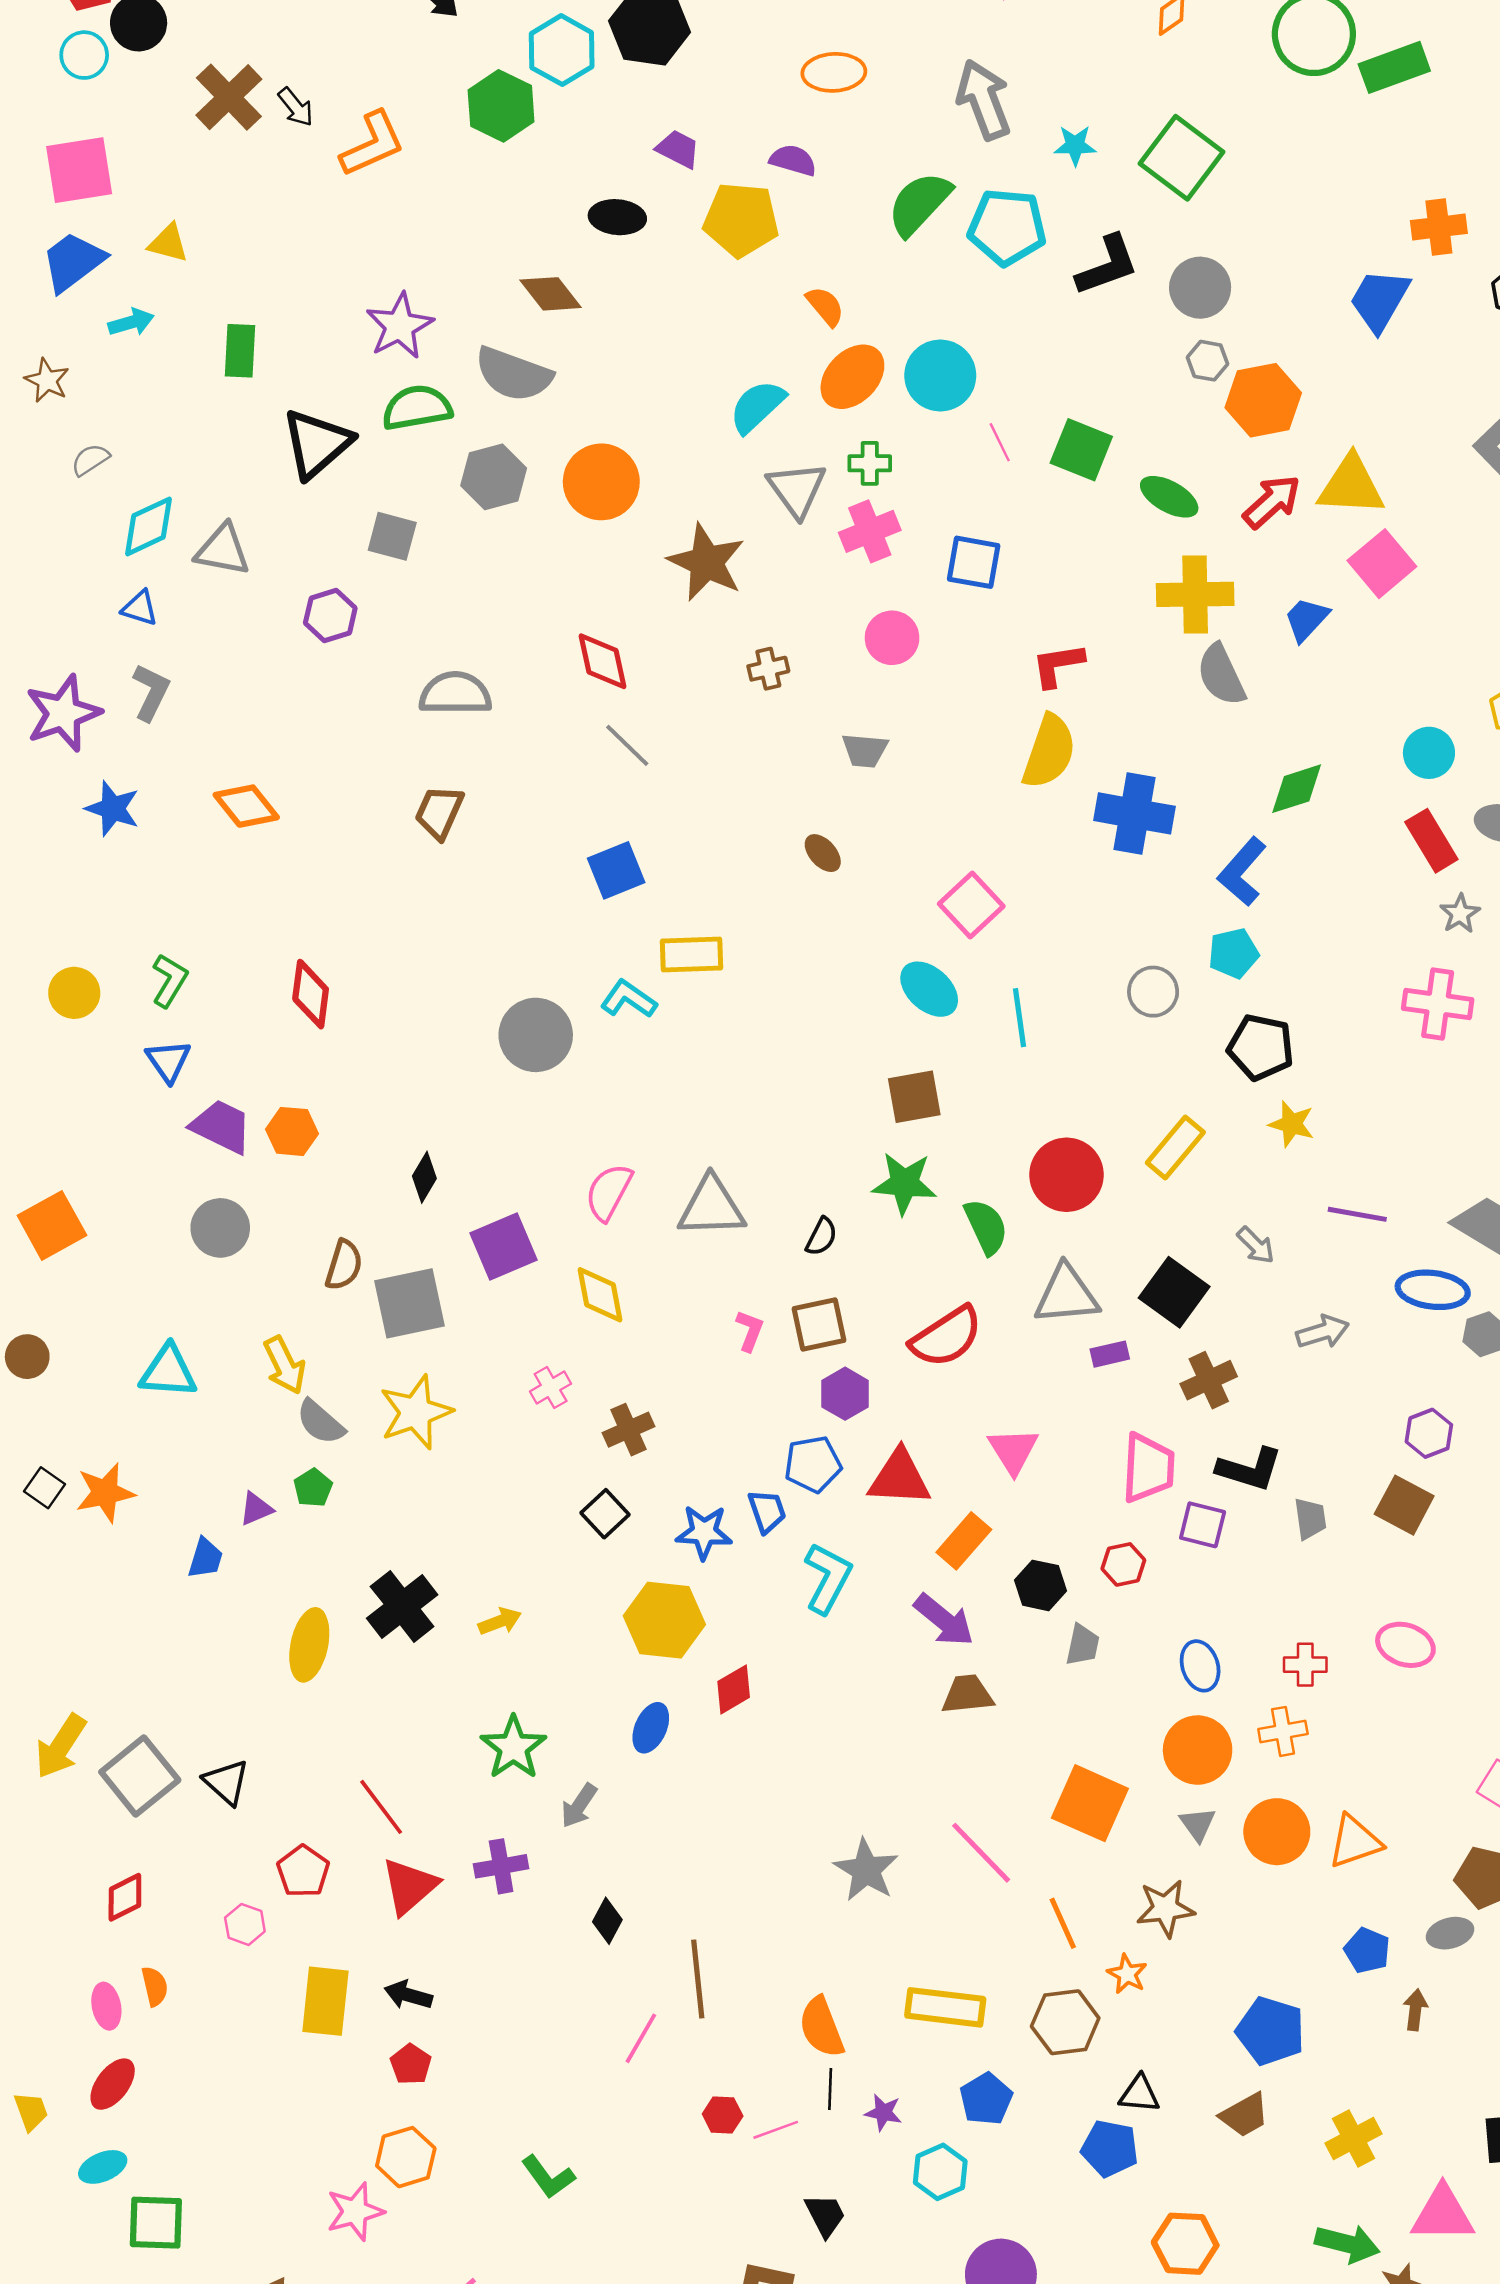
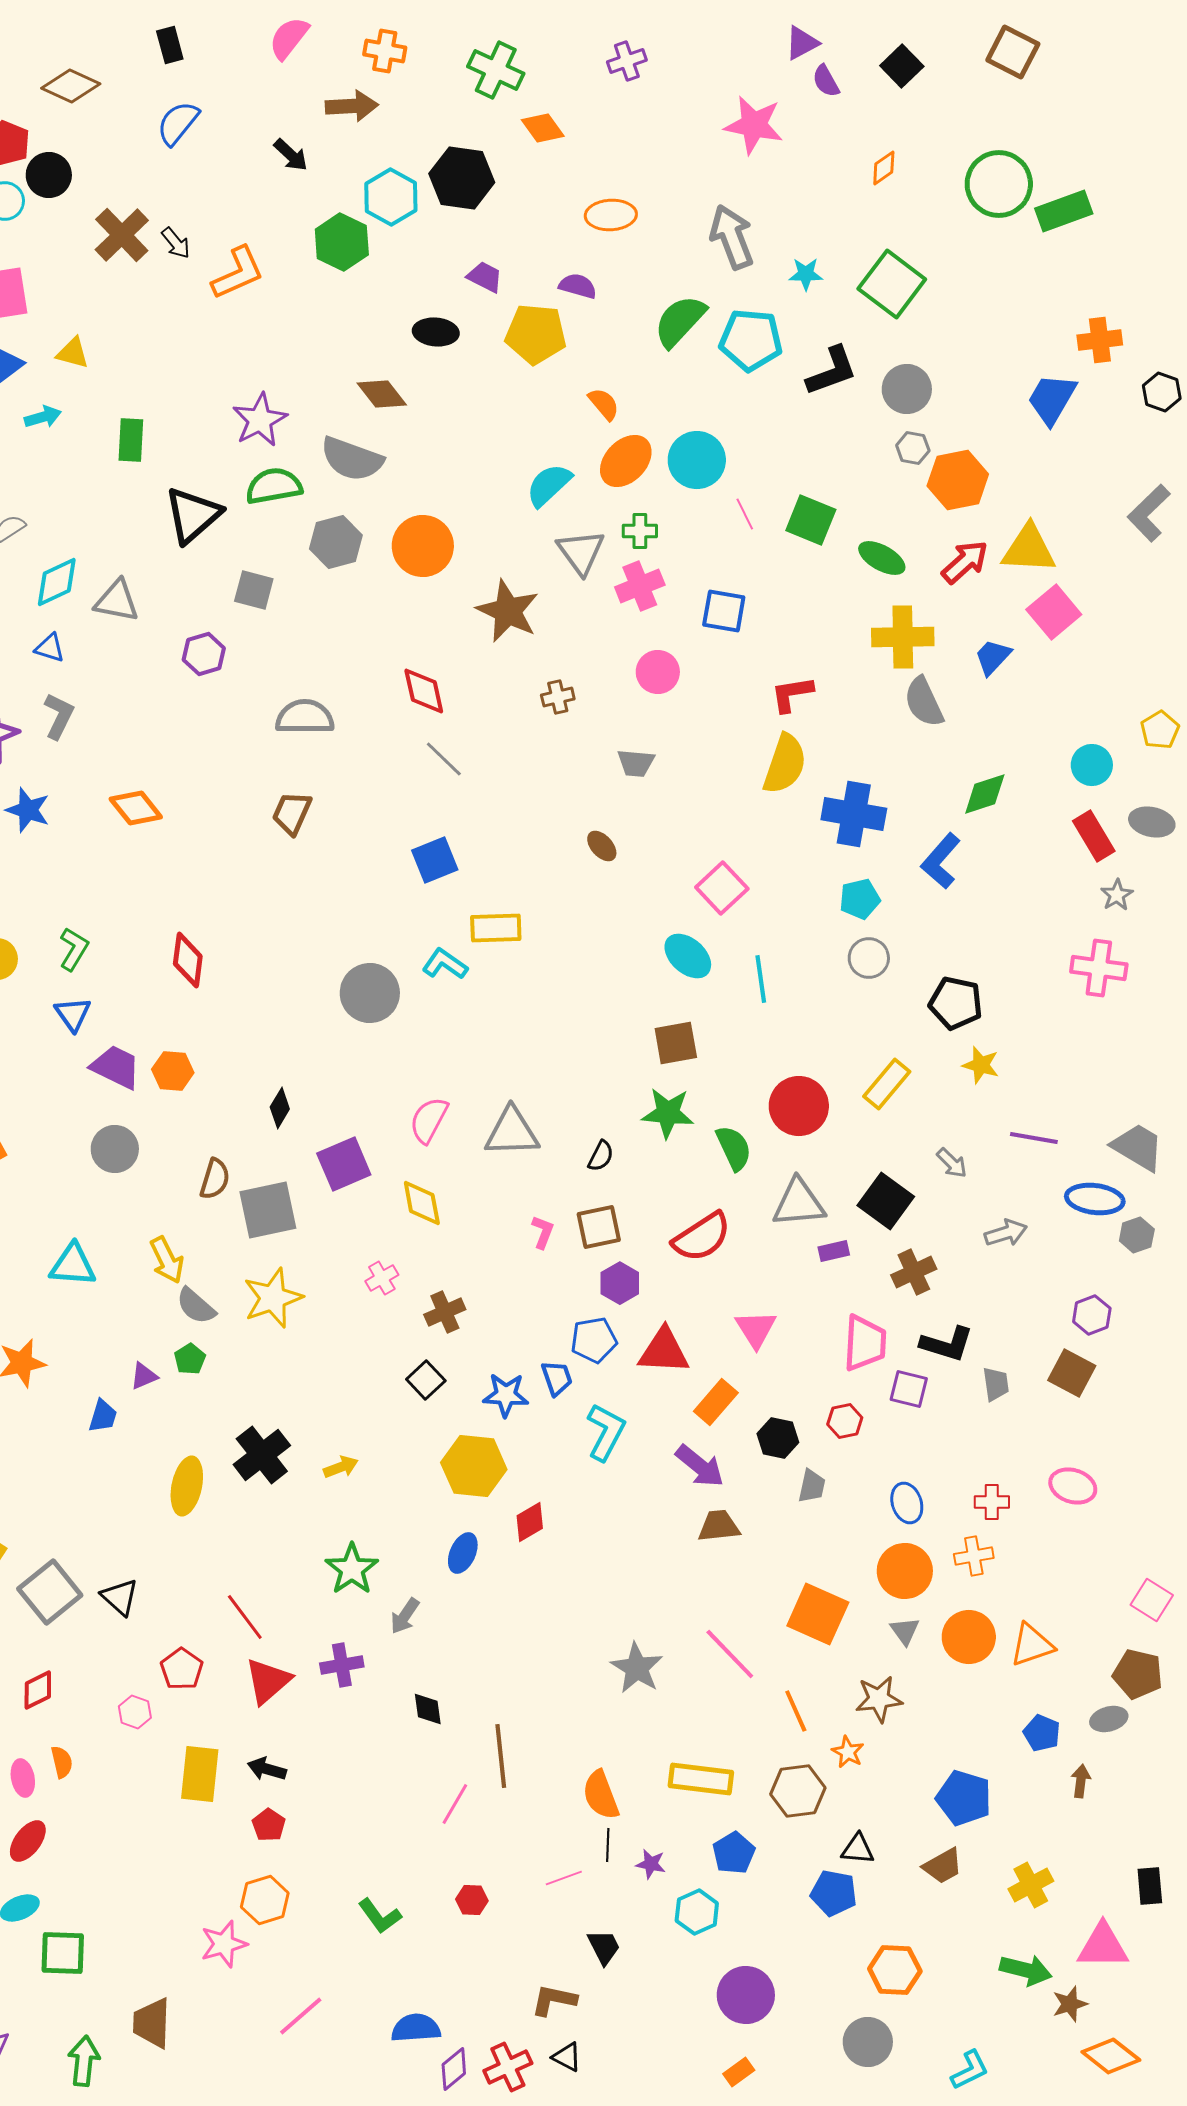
cyan pentagon: (1233, 953) -> (860, 899), moved
black diamond: (607, 1921) -> (428, 1709), turned -36
red hexagon: (723, 2115) -> (472, 1900), moved

